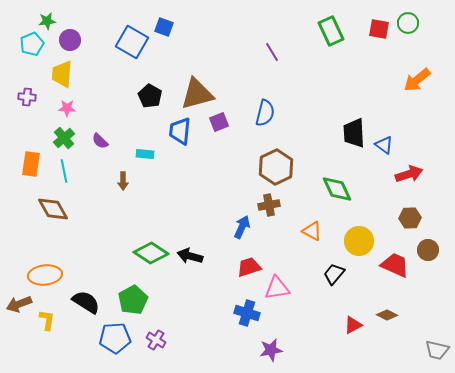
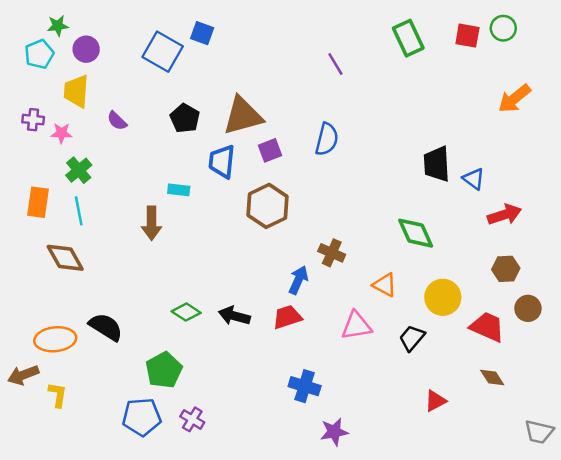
pink star: (67, 108) -> (61, 133), moved
purple semicircle: (100, 141) -> (117, 121), moved
brown hexagon: (276, 167) -> (268, 206), moved
brown arrow: (123, 181) -> (152, 223), size x1.5
brown cross: (269, 205) -> (332, 253), turned 35
green diamond: (151, 253) -> (186, 312), size x0.7
red trapezoid: (249, 267) -> (287, 317), moved
pink triangle: (277, 288) -> (356, 326), moved
black semicircle: (86, 302) -> (106, 327), moved
brown diamond: (387, 315) -> (492, 377), moved, turned 30

